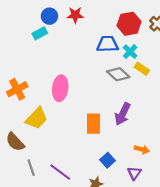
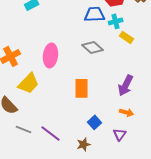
cyan cross: (130, 52) -> (116, 21), turned 32
gray diamond: (118, 74) -> (93, 47), moved
purple arrow: (123, 114) -> (126, 85), moved
gray line: (31, 168) -> (24, 129), turned -49

